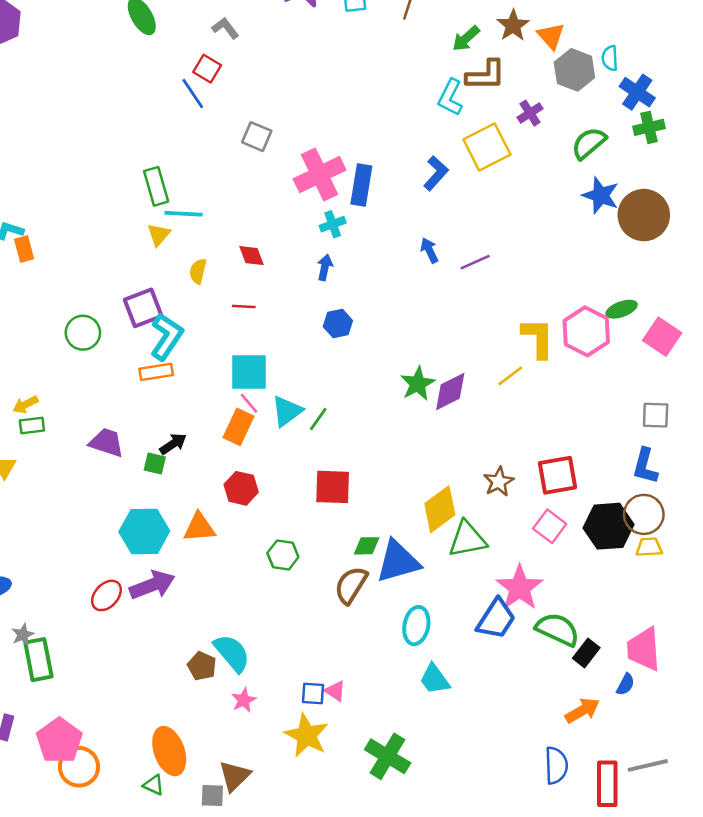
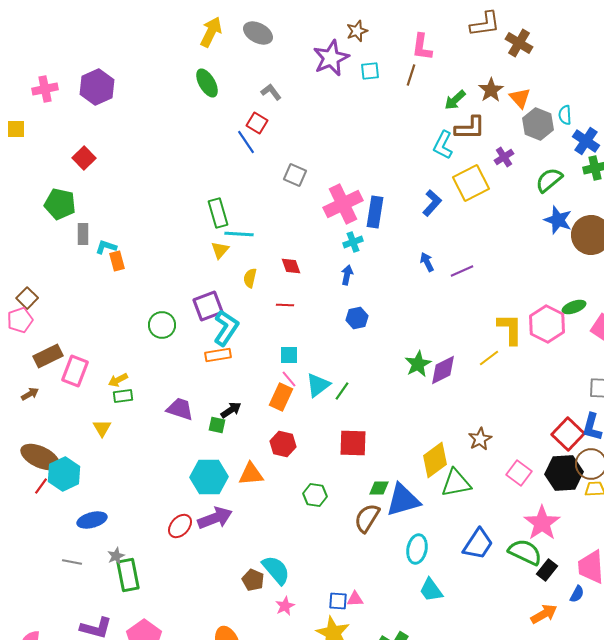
cyan square: (249, 372) -> (289, 355), size x0.6
red square: (557, 475) -> (568, 434), moved, turned -36
pink star: (520, 588) -> (542, 523), moved
pink triangle: (335, 691) -> (355, 599), turned -36

